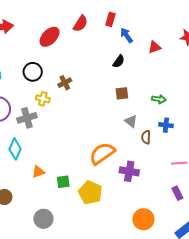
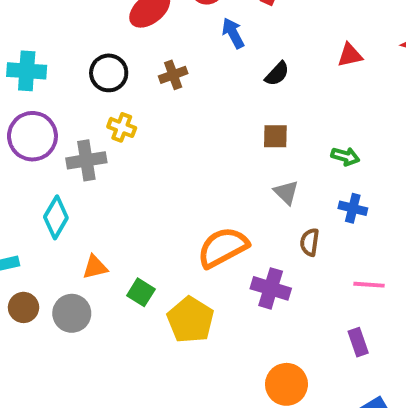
blue arrow: (126, 35) -> (233, 33), moved
brown cross: (65, 83) -> (173, 75), moved
brown semicircle: (146, 137) -> (310, 242), moved
green square: (63, 182) -> (141, 292), turned 32
gray circle: (43, 219) -> (72, 313), moved

